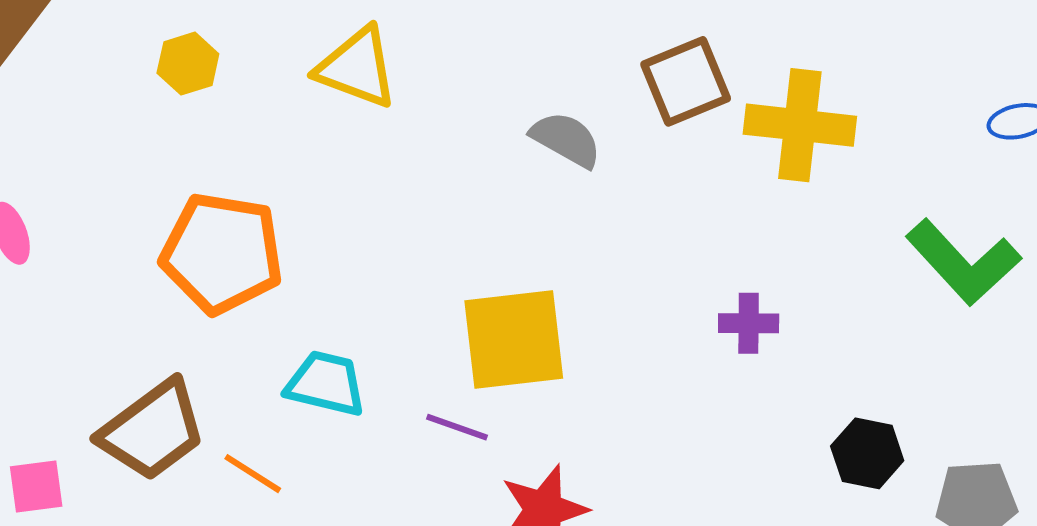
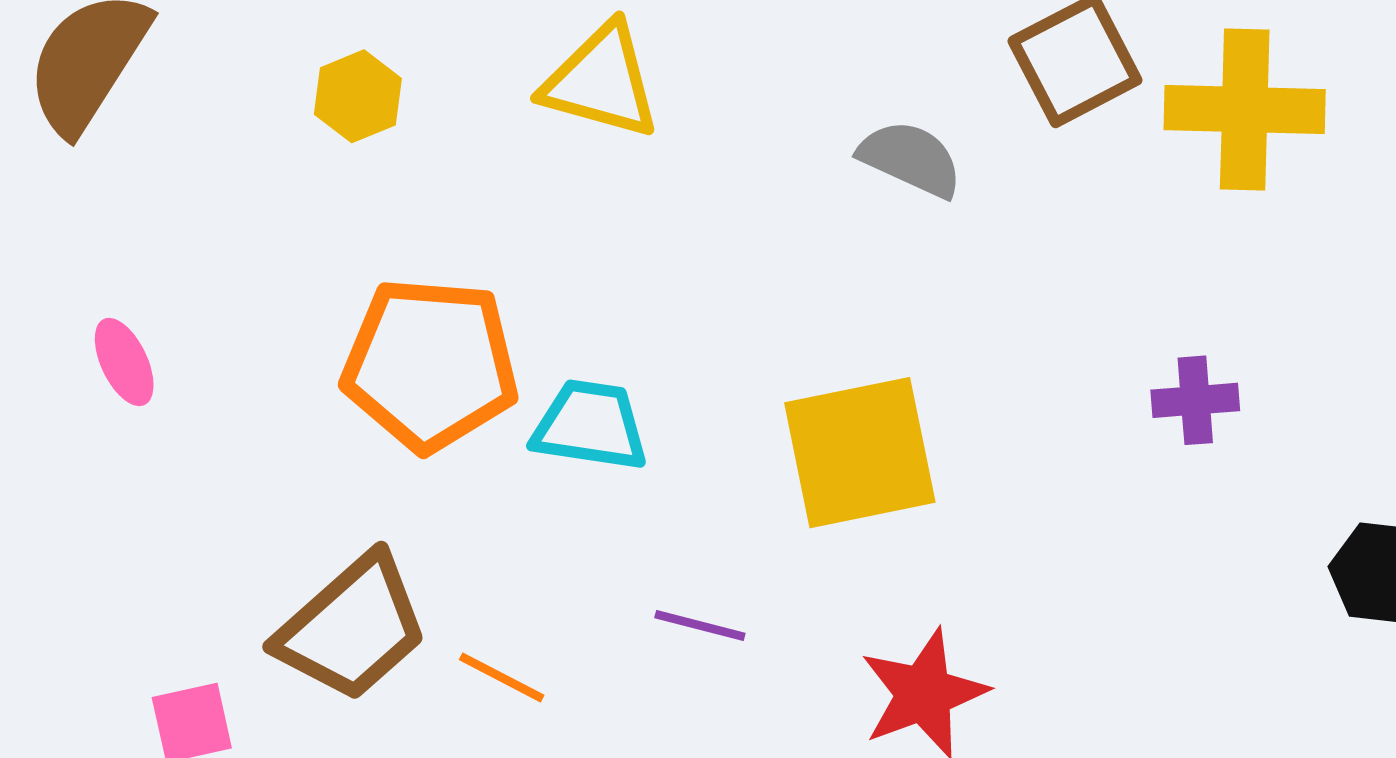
cyan trapezoid: (326, 384) -> (590, 425), moved
purple line: (457, 427) -> (700, 625), moved

